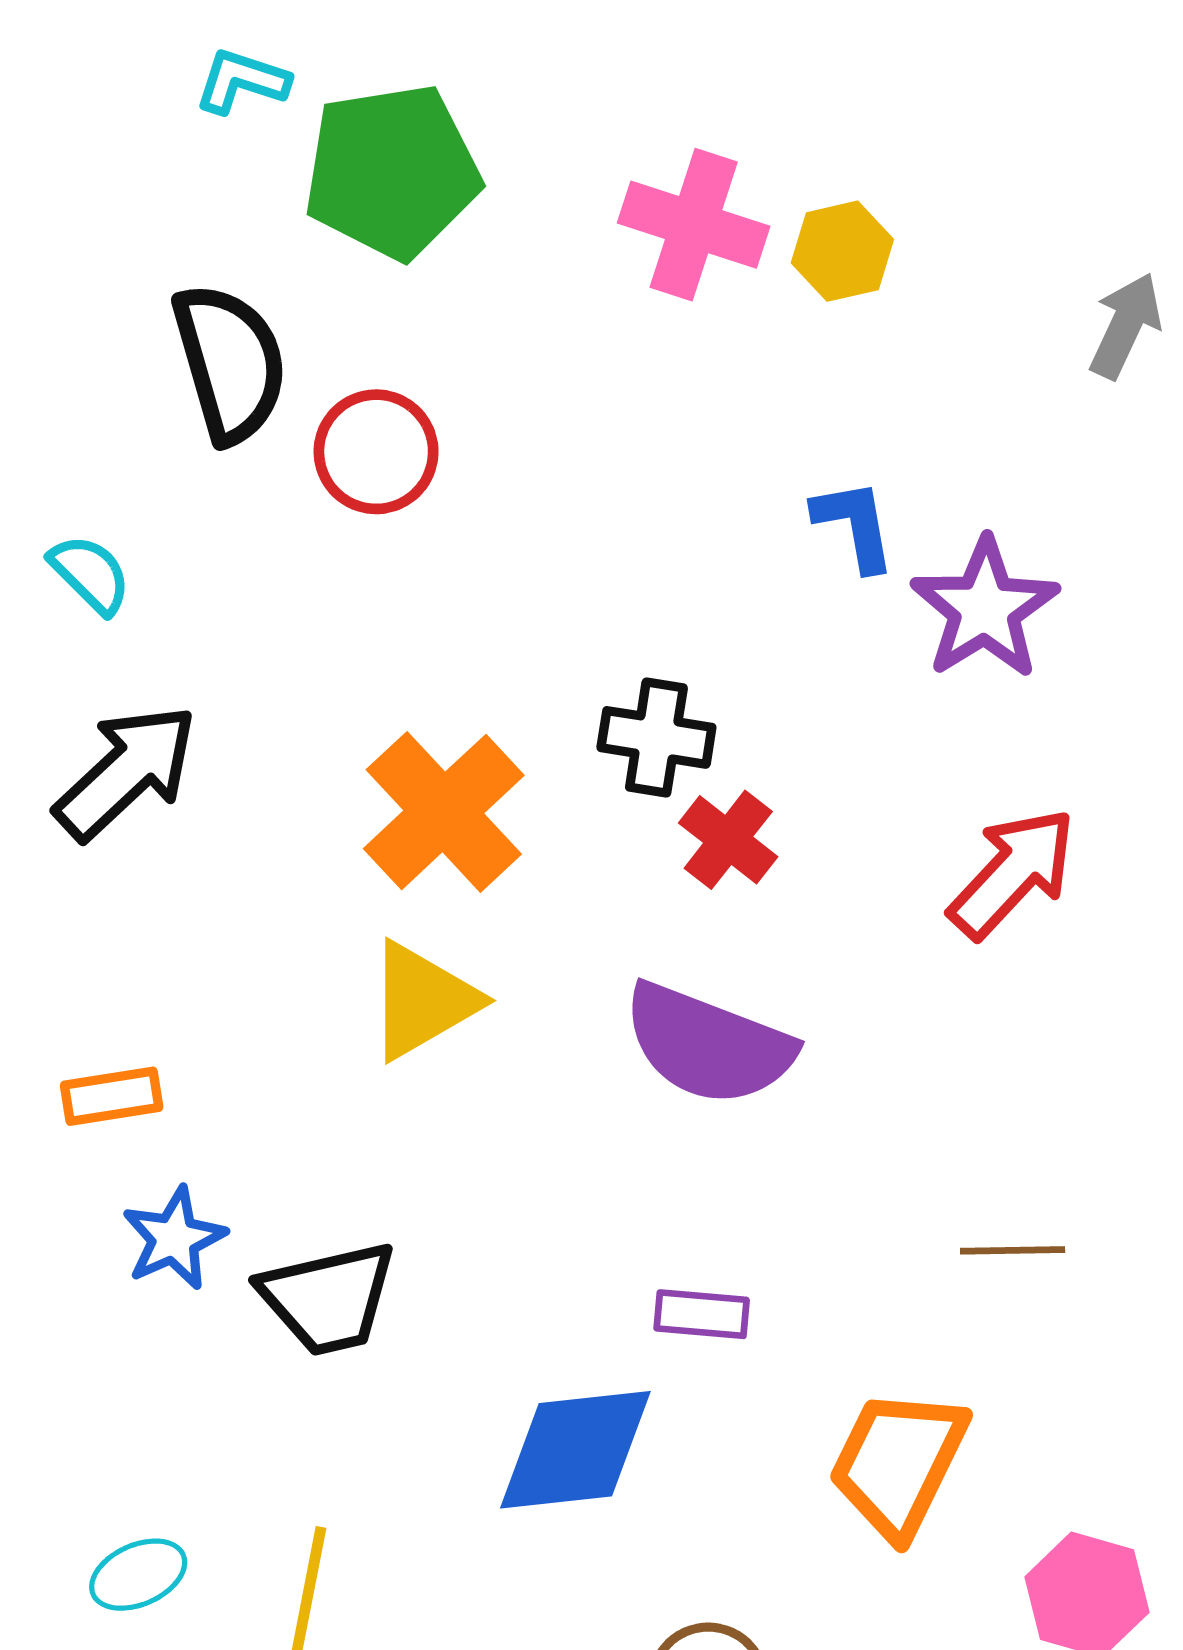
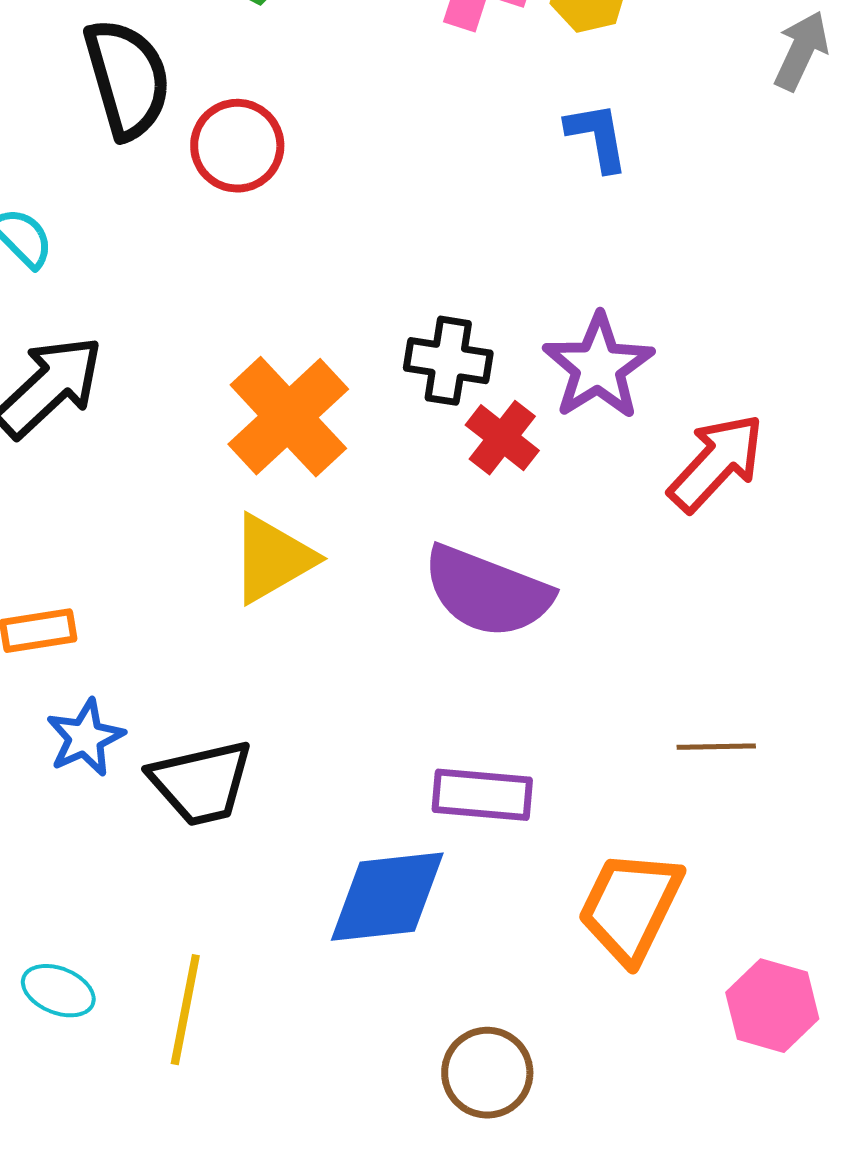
blue L-shape: (854, 525) -> (597, 137), moved
purple star: (985, 609) -> (598, 367), moved
purple rectangle: (702, 1314) -> (482, 795), size x1.4
cyan ellipse: (138, 1575) -> (58, 991), turned 46

